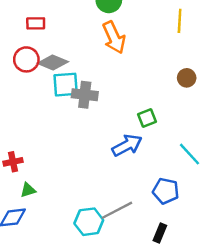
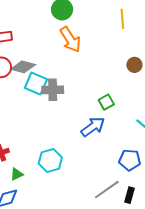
cyan square: (66, 85) -> (36, 84), turned 35
gray line: (117, 210) -> (107, 190), moved
cyan hexagon: (89, 222) -> (50, 161), moved

